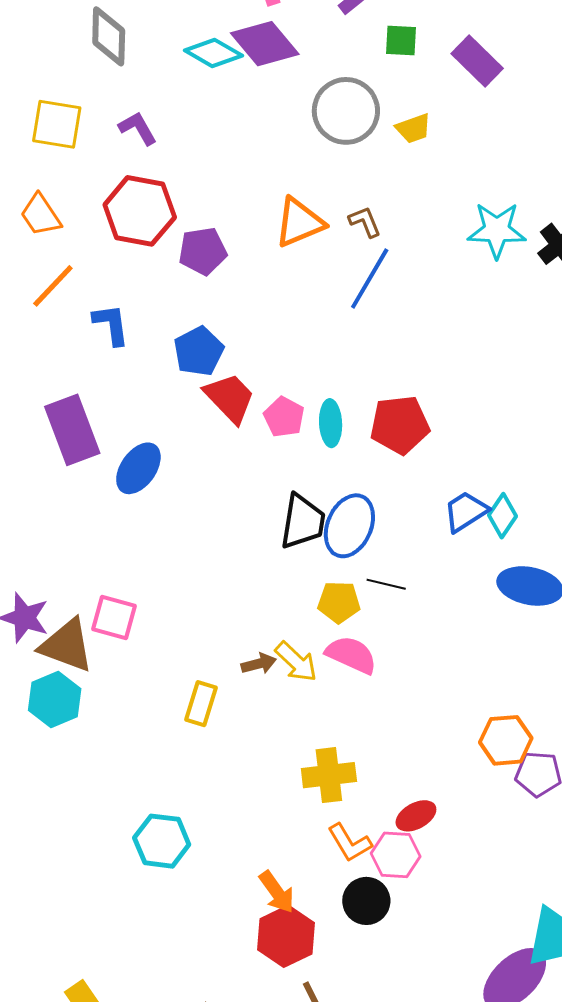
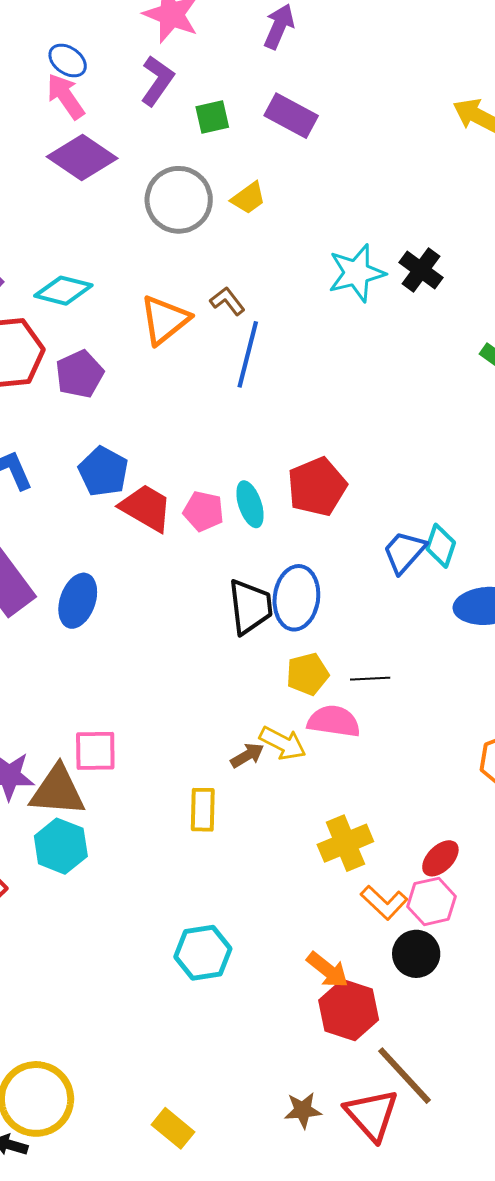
cyan diamond: (213, 53) -> (63, 291), moved
black line: (386, 584) -> (370, 679), moved

